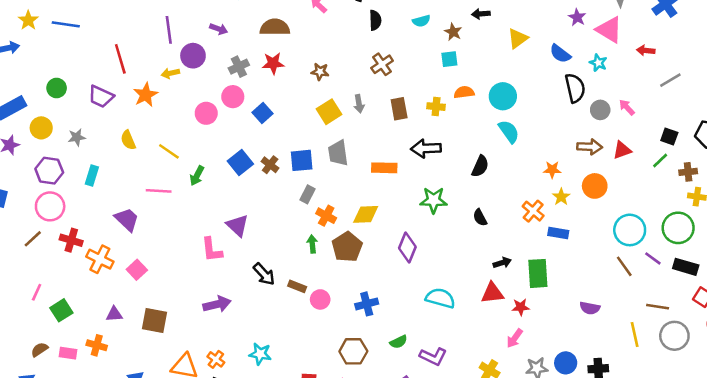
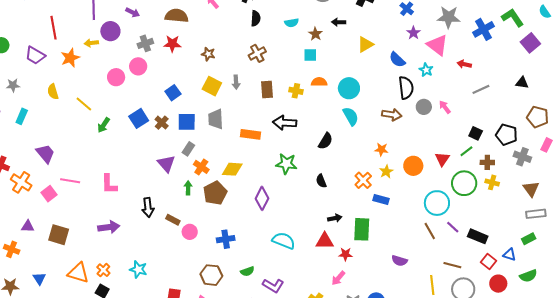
yellow square: (329, 112) -> (212, 86), turned -36
blue square: (263, 113) -> (173, 93), moved
brown arrow: (590, 147) -> (392, 115), moved
red triangle: (622, 150) -> (442, 159), moved, turned -42
pink line: (159, 191) -> (70, 181), moved
purple triangle: (238, 225) -> (166, 164), moved
green circle: (678, 228) -> (464, 183), moved
black arrow: (264, 274) -> (148, 207), turned 30

